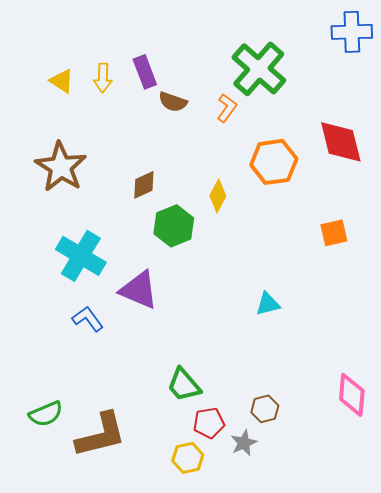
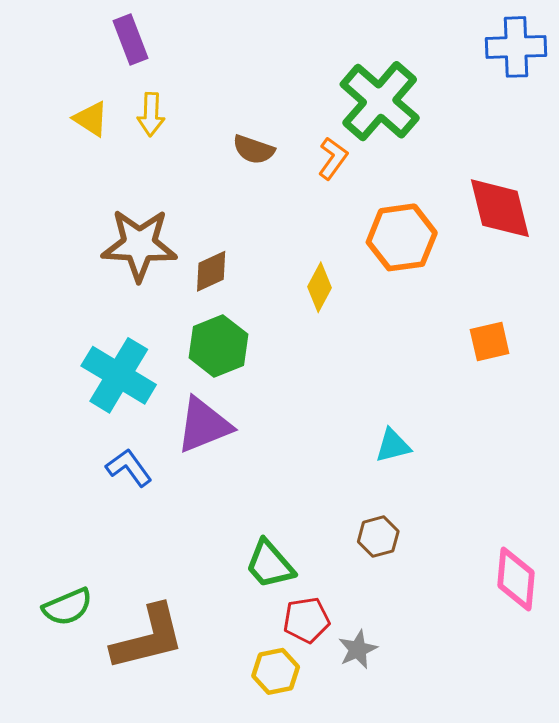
purple rectangle: (145, 72) -> (130, 40), moved
brown star: (61, 167) -> (139, 245), moved, turned -30
green hexagon: (174, 226) -> (218, 346), moved
purple triangle: (139, 290) -> (204, 425), turned -45
brown hexagon: (265, 409) -> (378, 537), moved

